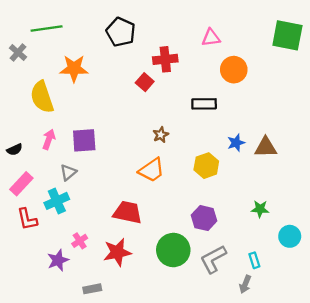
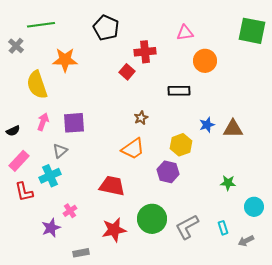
purple hexagon: (204, 218) -> (168, 172), moved
red star: (117, 252) -> (114, 230), moved
gray arrow: (245, 284) -> (246, 241), moved, turned 42

